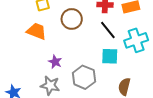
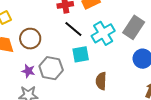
brown circle: (72, 19) -> (30, 39), moved
gray hexagon: (84, 77) -> (51, 68), moved

